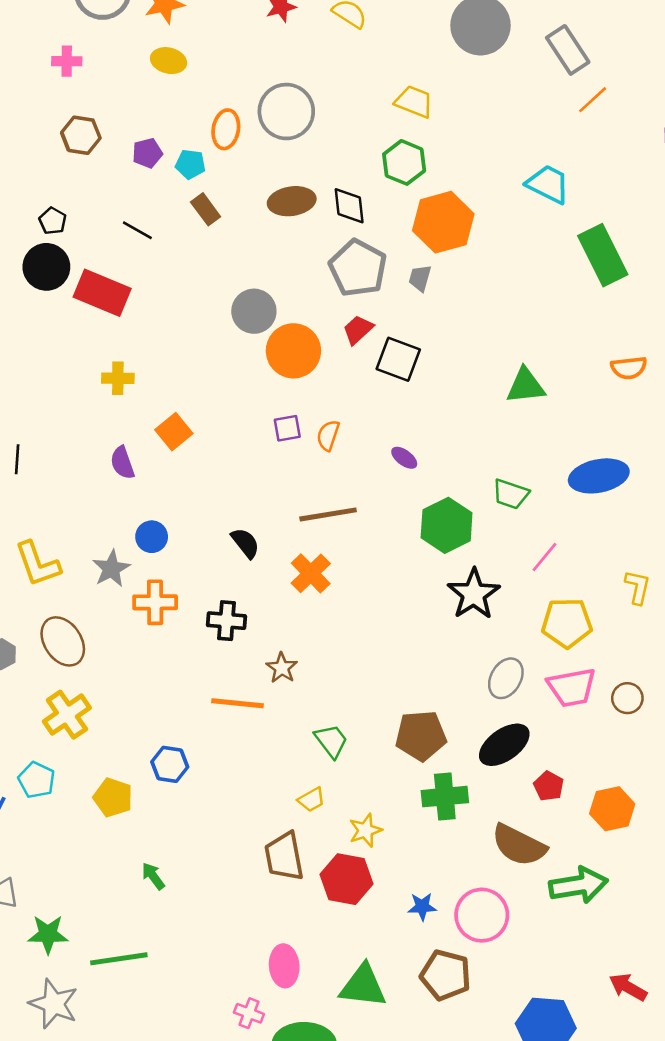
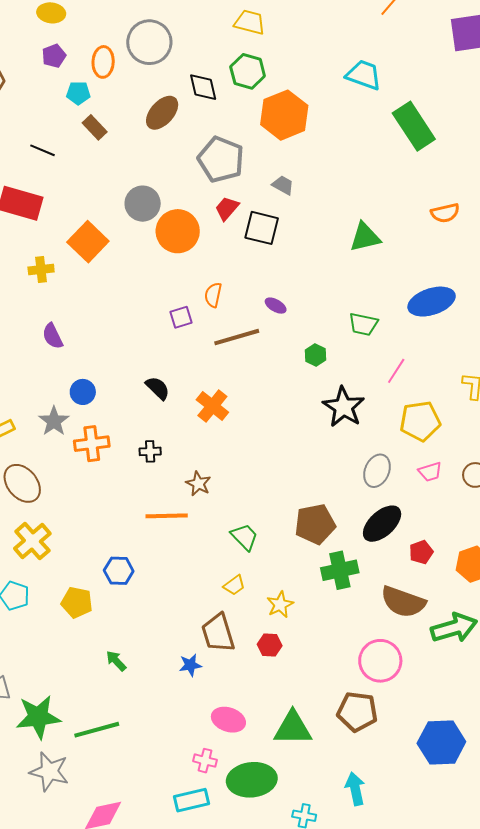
purple pentagon: (147, 153) -> (54, 56), moved
brown ellipse: (292, 201) -> (162, 113), turned -33
black diamond: (349, 206) -> (203, 87), moved
gray trapezoid: (420, 278) -> (283, 185), moved, turned 110
purple square: (287, 428) -> (181, 317), moved
orange square: (174, 432) -> (88, 242), moved, size x1.4
brown line: (328, 514) -> (237, 337), moved
green hexagon: (447, 525) -> (316, 355), size x0.5
black cross: (227, 621) -> (150, 451), size x0.7
pink trapezoid: (572, 687) -> (430, 472), size x0.6
red pentagon: (549, 786) -> (421, 552), turned 30
red hexagon: (346, 879) -> (270, 645), size x0.6
blue star: (422, 907) -> (190, 665), moved
green star: (48, 934) -> (38, 717), size x1.4
pink ellipse: (284, 966) -> (228, 720), turned -60

